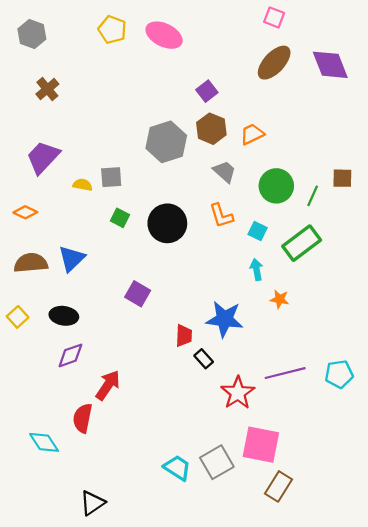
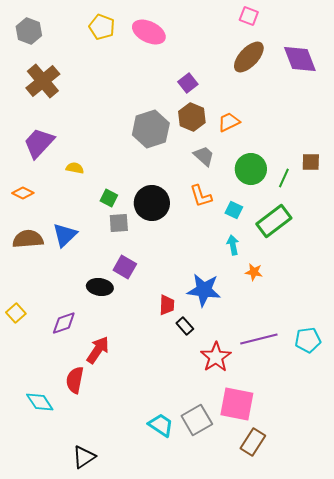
brown cross: (47, 89) -> (43, 81), size x1.6
gray square: (111, 177) -> (119, 223), moved
black ellipse: (64, 316) -> (100, 287), moved
yellow square: (18, 317) -> (16, 313), moved

